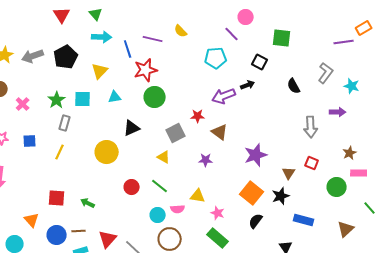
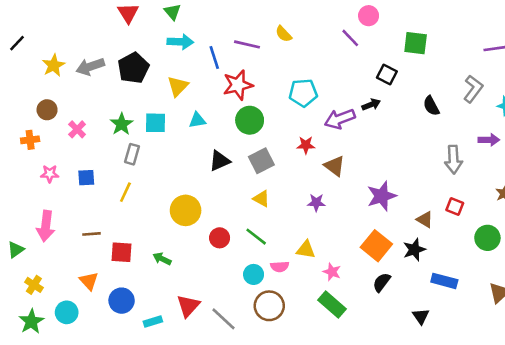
cyan pentagon: (216, 58) -> (303, 93), moved
gray square: (176, 133) -> (261, 161), moved
yellow circle: (107, 152) -> (186, 210), moved
brown triangle: (289, 173) -> (425, 220), turned -32
brown line: (79, 231) -> (91, 234), moved

